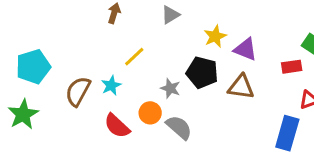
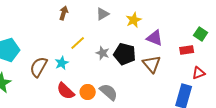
yellow star: (215, 36) -> (134, 20), moved
brown triangle: (241, 87) -> (152, 64), turned 42
gray star: (170, 88) -> (103, 53), moved
orange circle: (150, 113) -> (88, 92), moved

